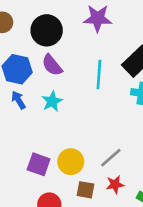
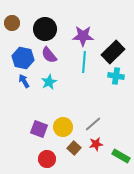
purple star: (98, 18) -> (83, 36), moved
brown square: (85, 190) -> (74, 148), turned 32

